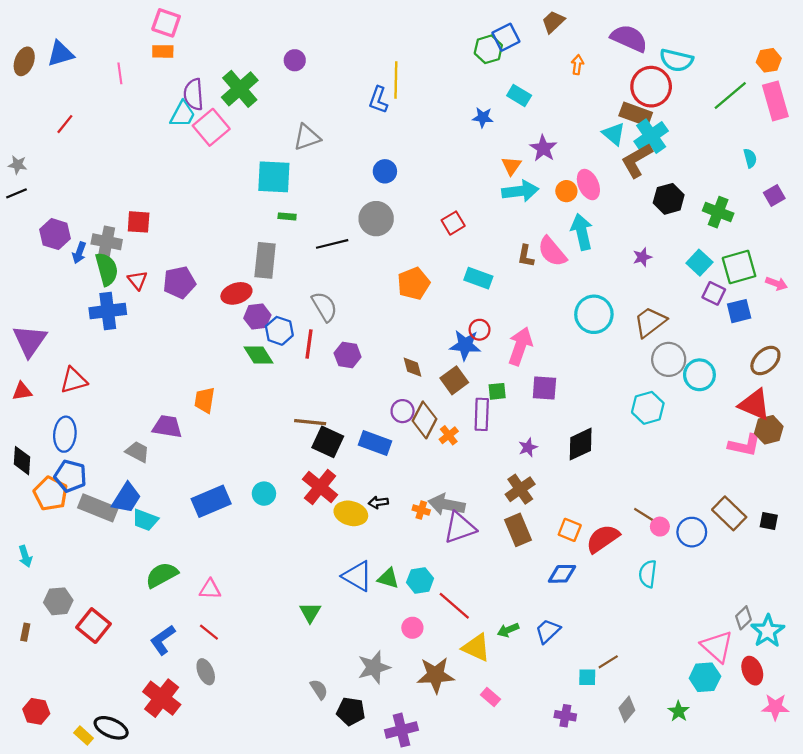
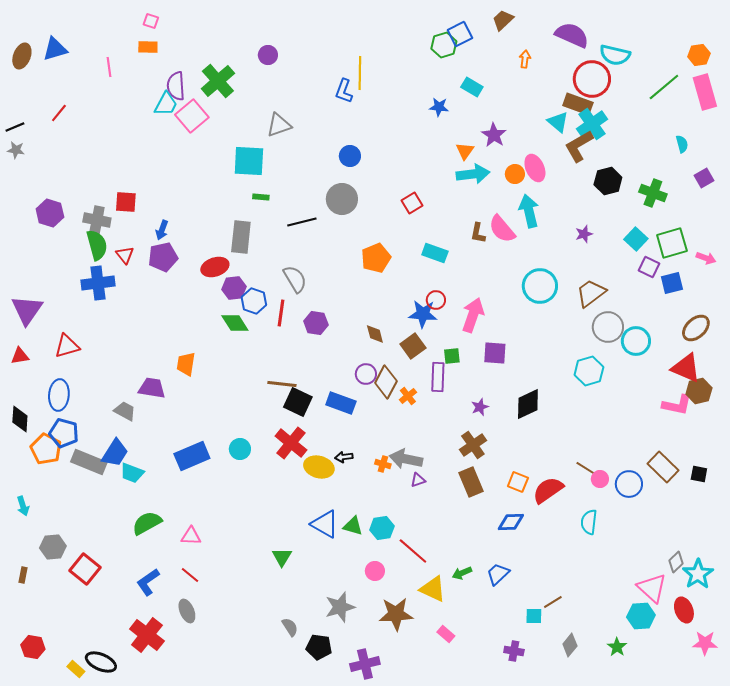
pink square: (166, 23) -> (151, 21), size x0.6
black line: (16, 193) -> (15, 127), moved
blue arrow: (79, 253) -> (162, 230), moved
purple triangle: (460, 528) -> (418, 480), size x0.5

